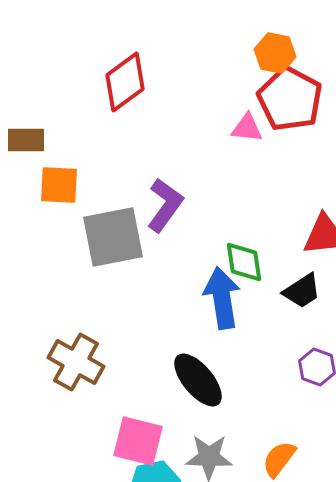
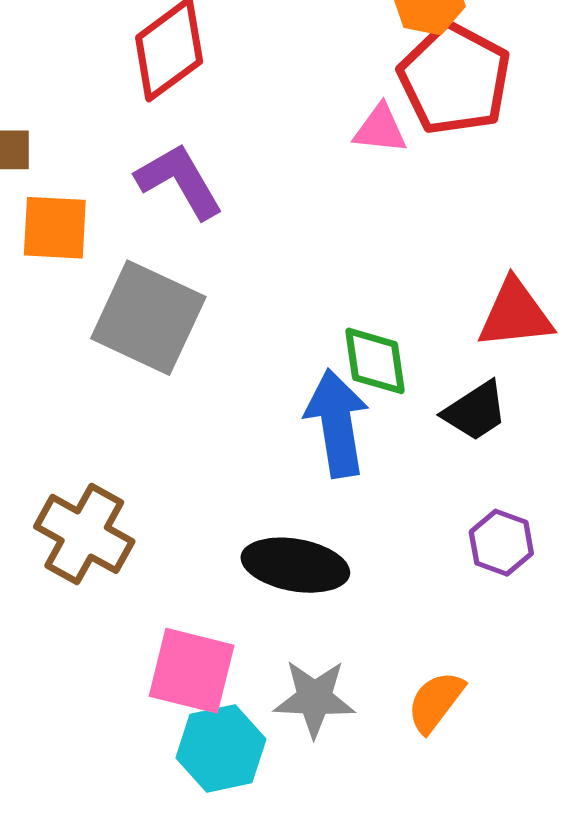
purple L-shape: (165, 205) -> (179, 181), moved, turned -66
gray square: (113, 237) -> (148, 318), turned 36
black ellipse: (198, 380) -> (295, 565), turned -40

